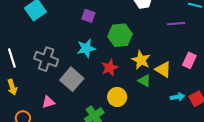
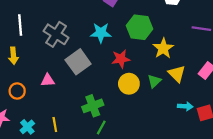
yellow star: (141, 60) -> (163, 48), moved
green triangle: (144, 81) -> (154, 81), turned 32
yellow circle: (117, 97) -> (129, 84), moved

